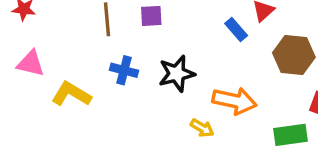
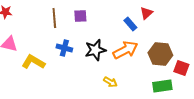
brown hexagon: (294, 55) -> (160, 54), moved
orange arrow: (234, 101) -> (125, 50), moved, turned -40

